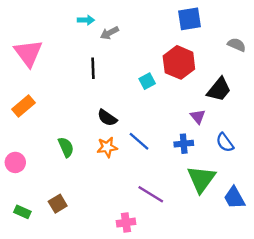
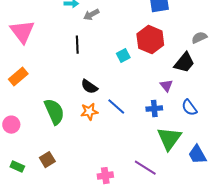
gray semicircle: (237, 45) -> (199, 38), moved, turned -49
green semicircle: (66, 147) -> (54, 112), size x1.5
purple line: (151, 194) -> (145, 168), moved

